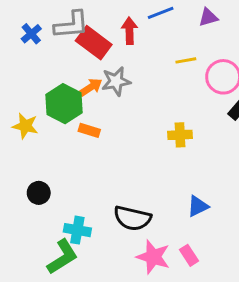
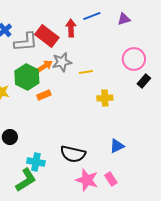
gray L-shape: (71, 25) -> (26, 42), moved
yellow line: (186, 60) -> (86, 72), moved
orange rectangle: (89, 130) -> (44, 95), turned -40

